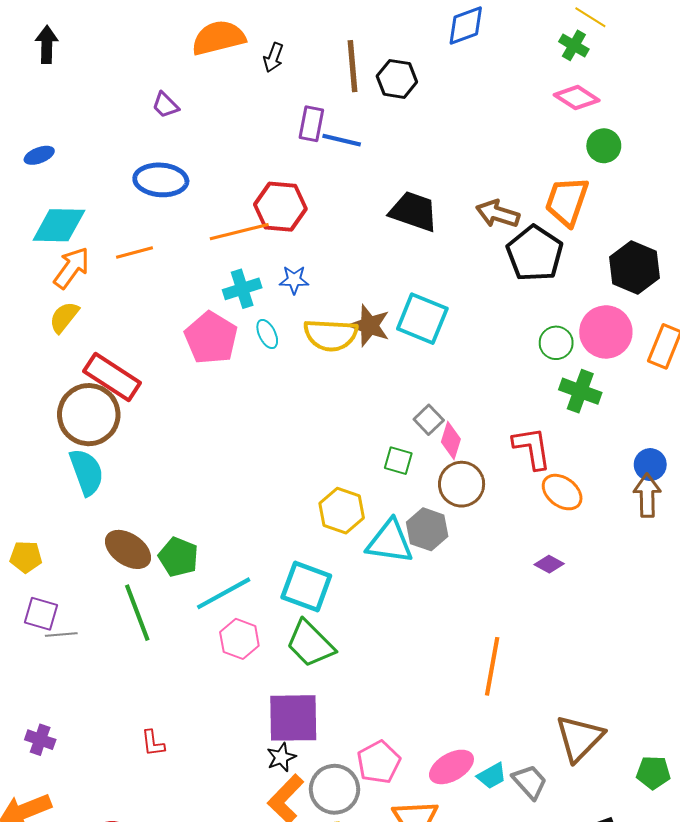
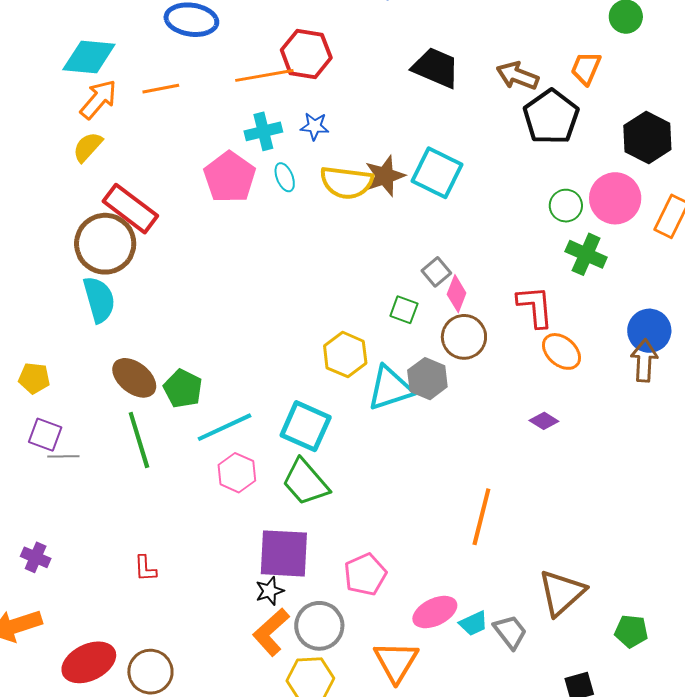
orange trapezoid: (567, 201) -> (586, 68), size x0.7
brown star: (369, 325) -> (385, 176), turned 30
blue circle: (650, 465) -> (649, 331), size x1.4
cyan triangle: (390, 542) -> (390, 388), turned -30
pink pentagon: (379, 762) -> (365, 574), moved

